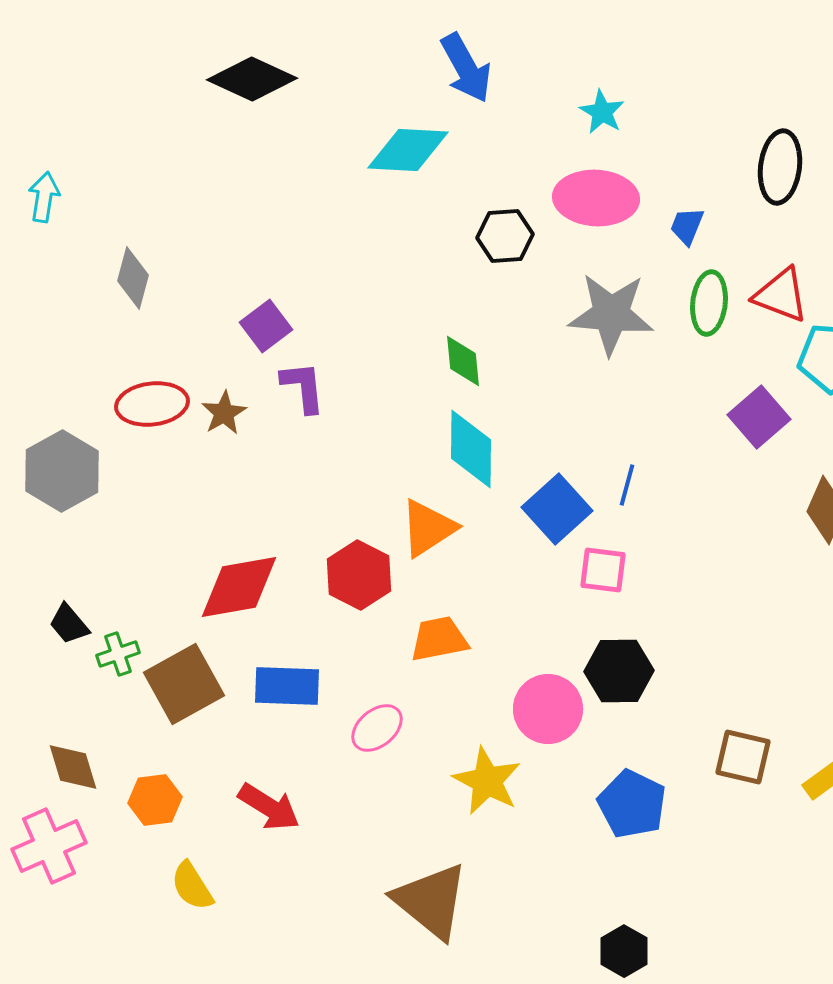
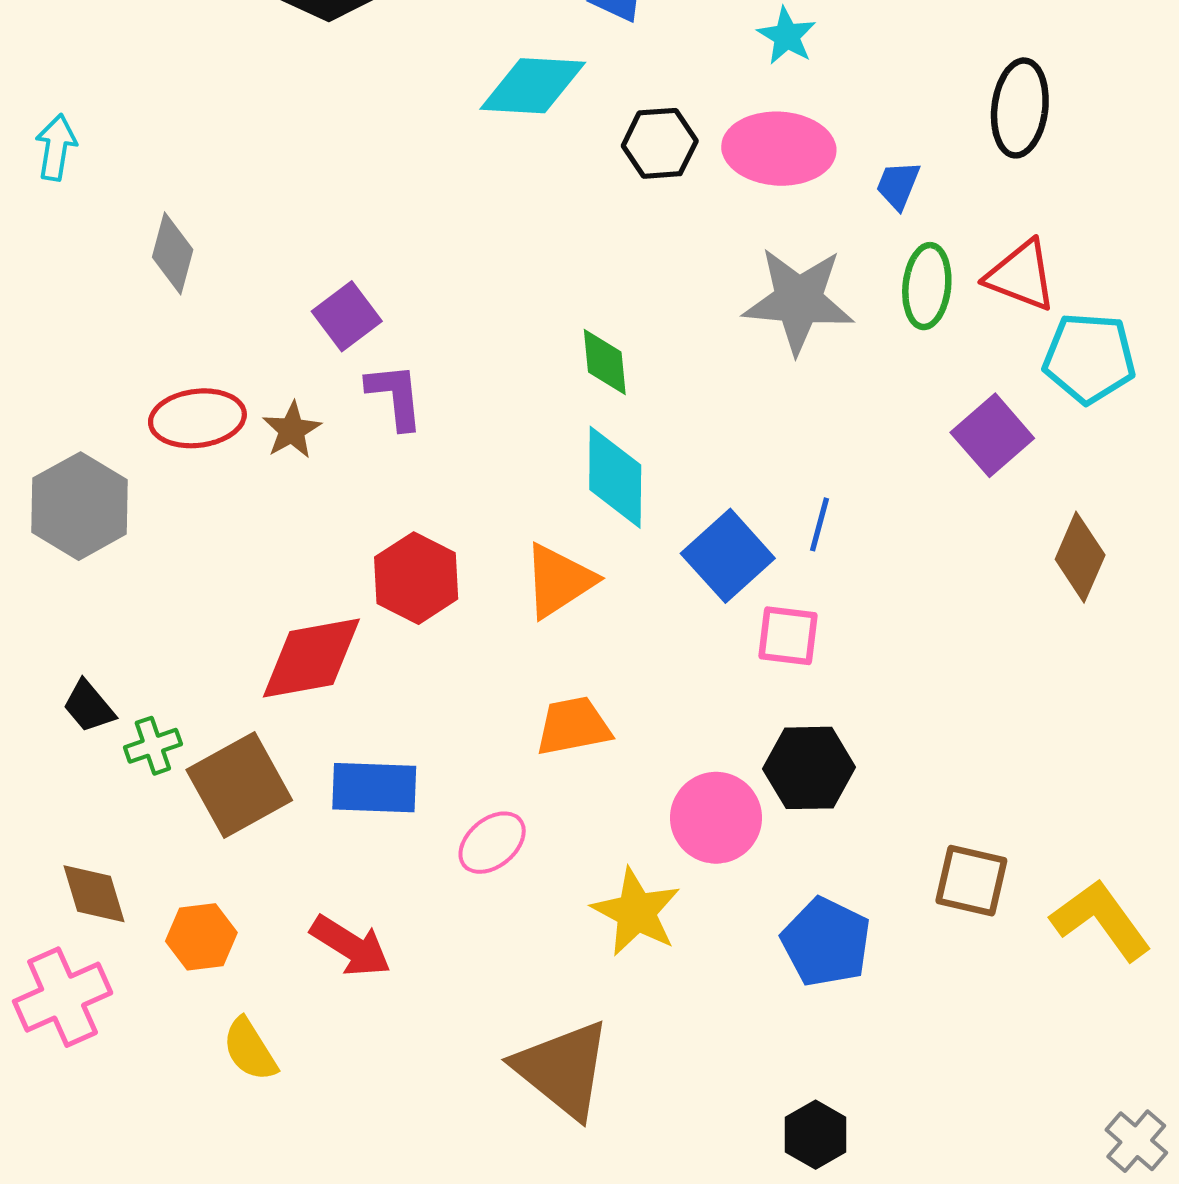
black hexagon: (505, 236) -> (660, 143), moved
red hexagon: (359, 575) -> (416, 578), moved

